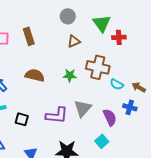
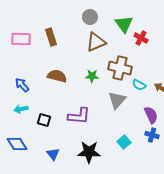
red cross: (119, 37) -> (141, 38), turned 32
brown triangle: (74, 41) -> (96, 42), size x1.5
blue cross: (130, 107) -> (152, 135), moved
gray triangle: (83, 108) -> (117, 100), moved
purple semicircle: (110, 117) -> (151, 115), moved

